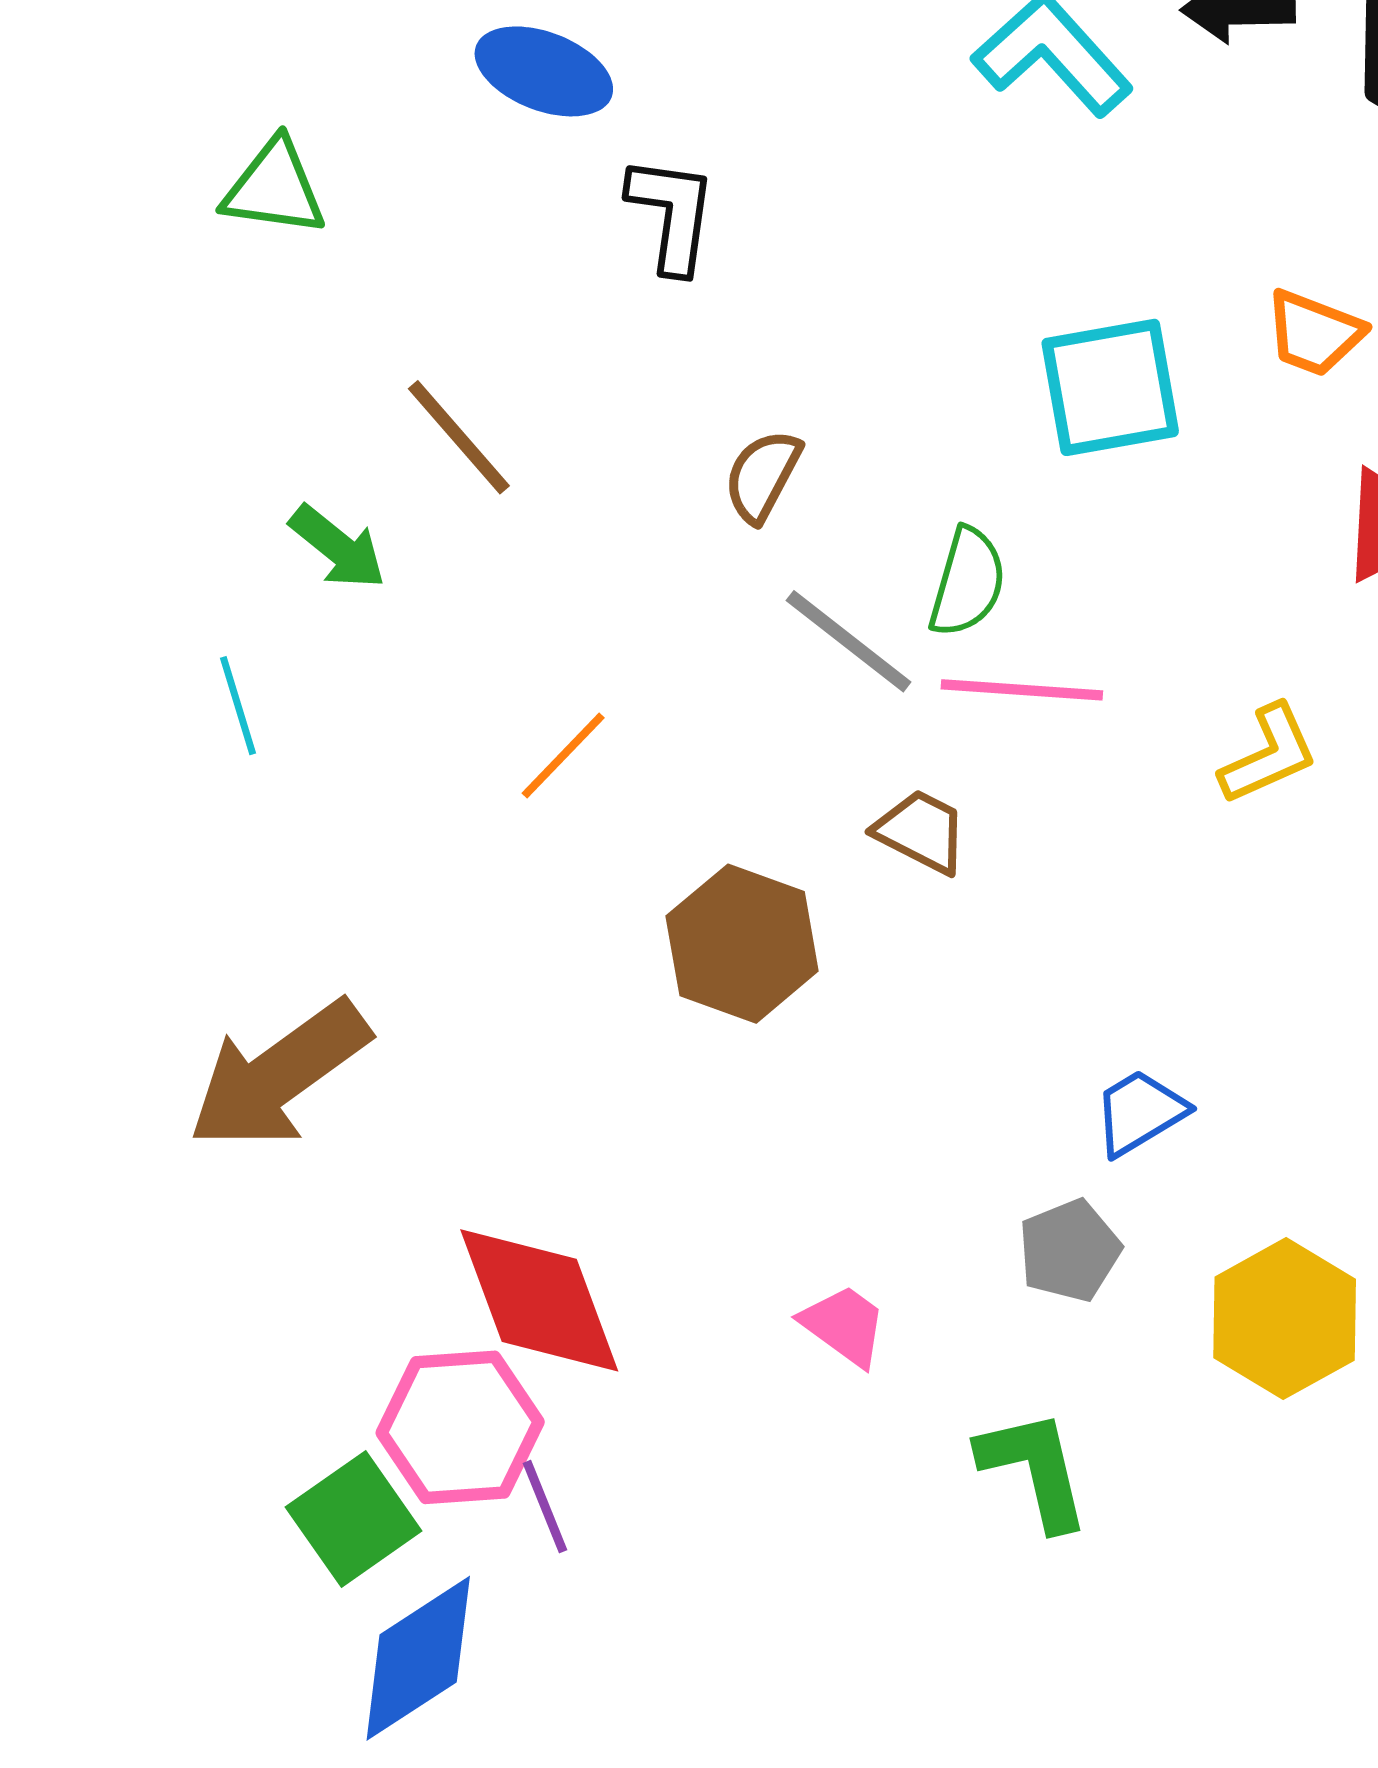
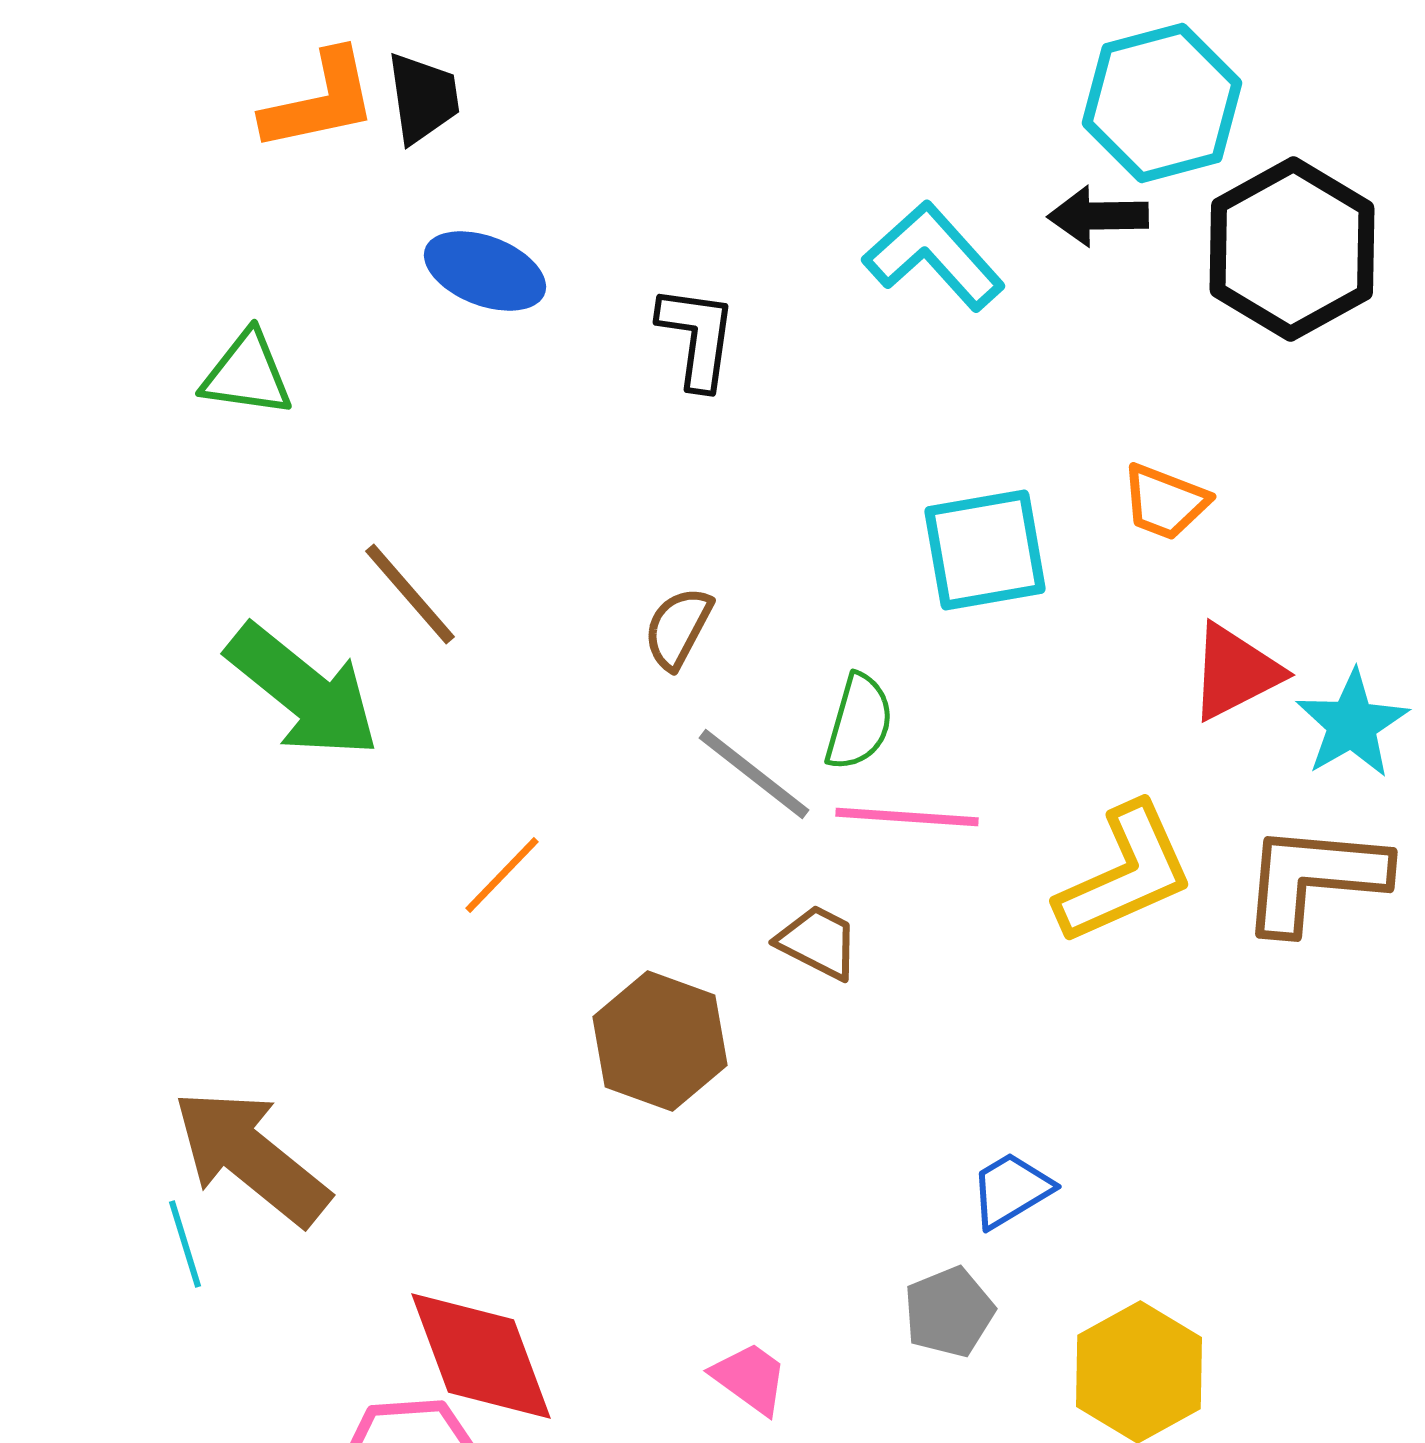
black L-shape: (672, 214) -> (697, 337), moved
green arrow: (338, 547) -> (303, 691), size x1.8
cyan line: (238, 706) -> (185, 1244), moved
yellow L-shape: (1269, 754) -> (1125, 874), size x1.6
brown arrow: (279, 1075) -> (251, 1157), turned 75

